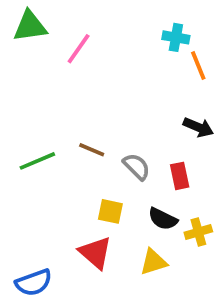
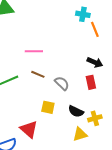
pink line: (79, 49) -> (34, 51), moved, turned 54
red rectangle: (180, 176) -> (91, 82), moved
red triangle: (95, 253) -> (29, 129), moved
yellow triangle: (153, 262) -> (80, 134), moved

